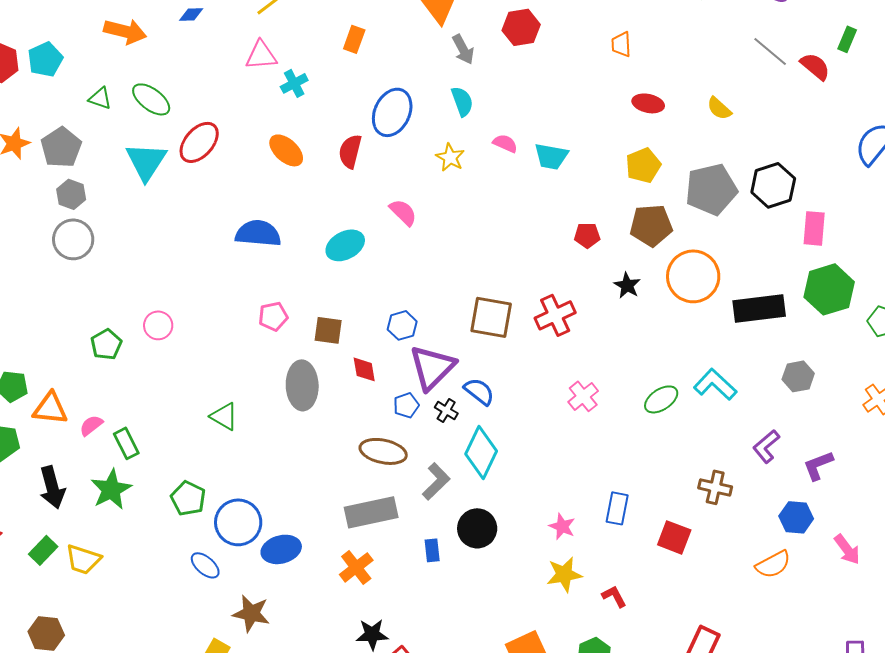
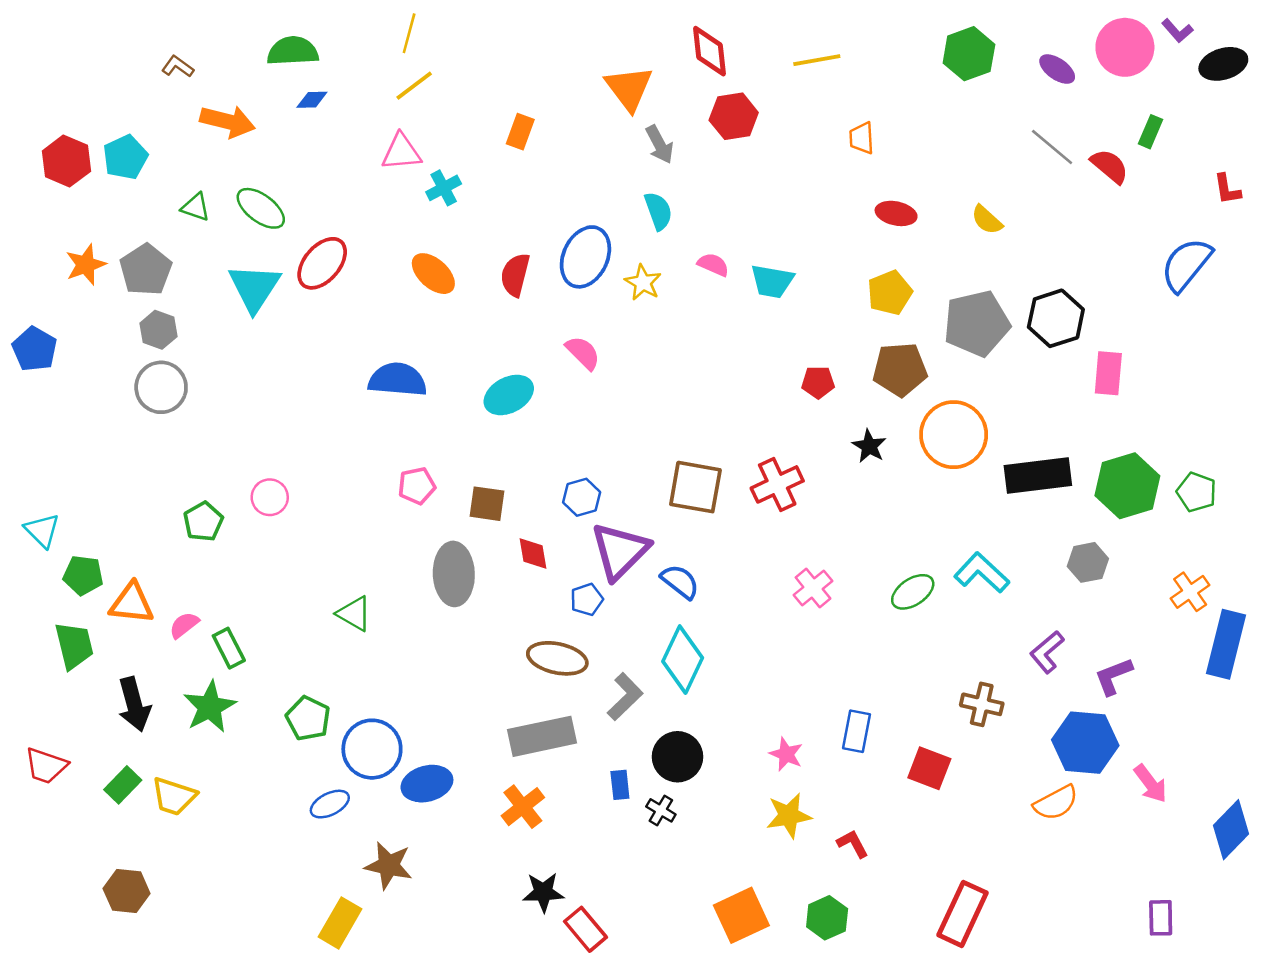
blue ellipse: (392, 112) -> (585, 257), moved
green hexagon: (829, 289) -> (1127, 486), moved
black cross: (446, 410) -> (661, 810), moved
blue hexagon: (796, 517) -> (1085, 743), size x1.5
blue ellipse: (205, 565) -> (330, 804), turned -68

